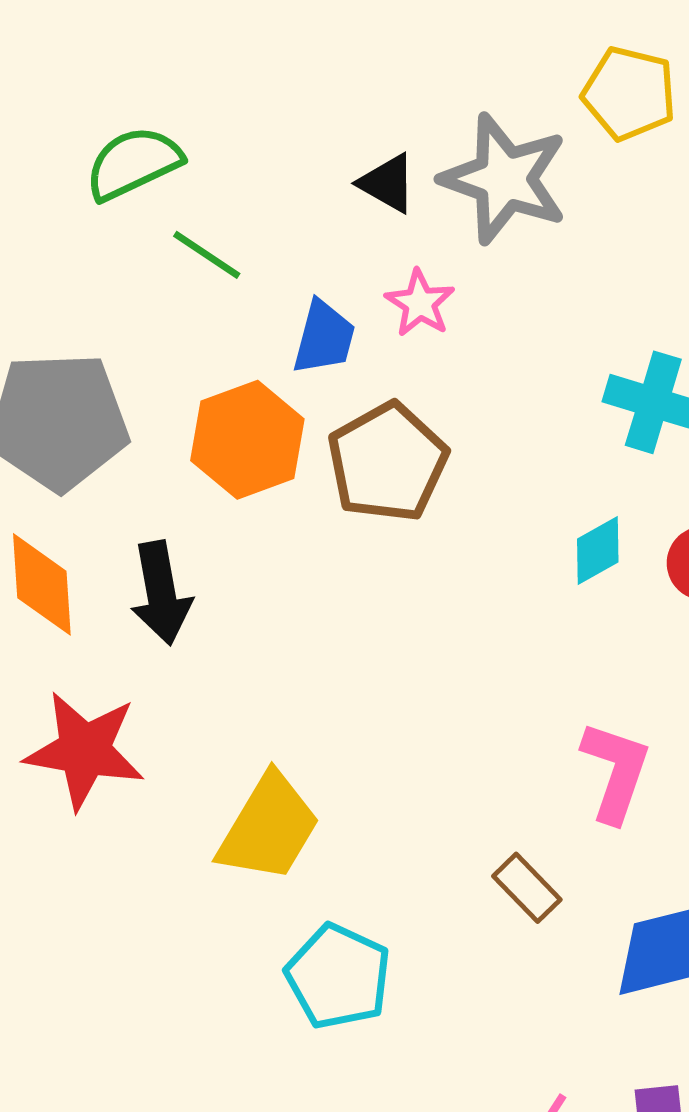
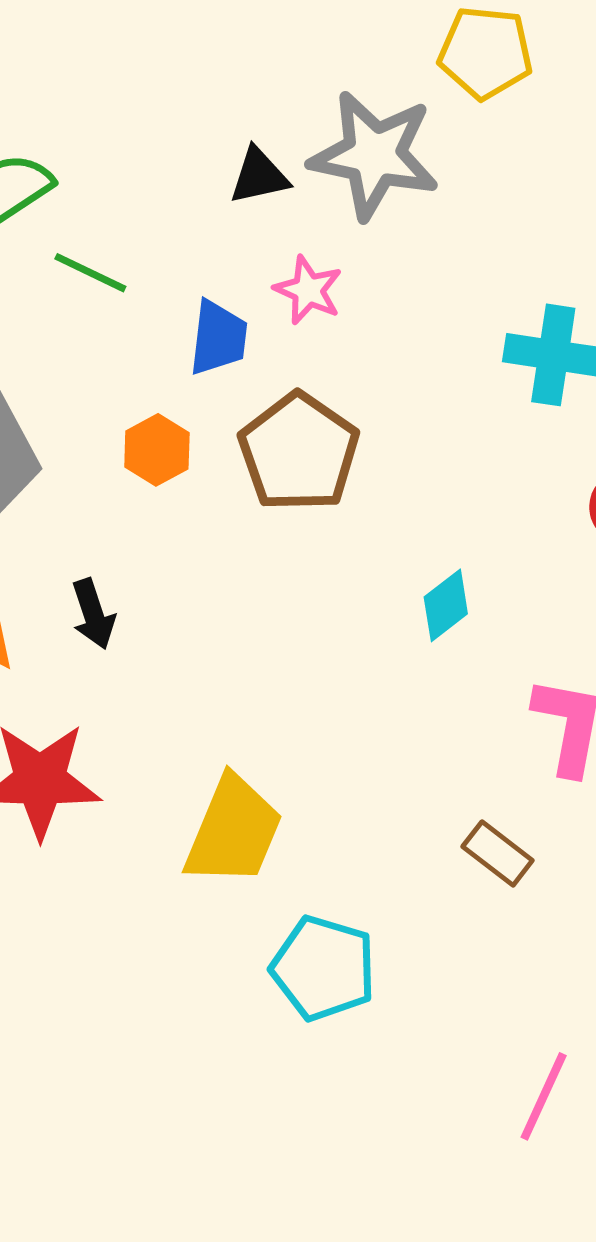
black triangle: (387, 183) -> (259, 176), turned -34
orange hexagon: (247, 440) -> (157, 450), size x0.6
cyan diamond: (598, 551) -> (446, 605), moved
black arrow: (161, 593) -> (93, 614), size x0.7

